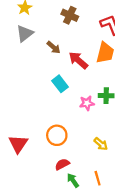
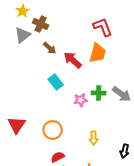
brown cross: (70, 15) -> (41, 24), moved
red triangle: (18, 144) -> (17, 125), moved
yellow arrow: (101, 144) -> (94, 138), turned 48

